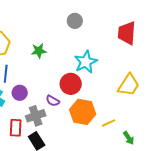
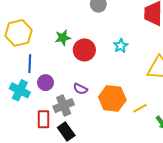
cyan star: (86, 62) -> (121, 46), moved, size x0.6
red circle: (71, 84) -> (84, 50), moved

